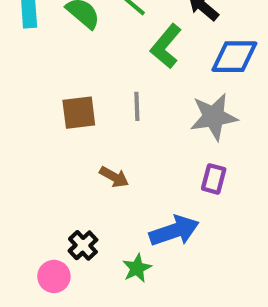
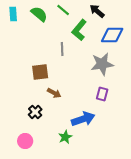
gray line: (137, 106) -> (62, 49), moved
brown square: (79, 113) -> (40, 72), moved
black cross: (83, 245) -> (35, 112), moved

